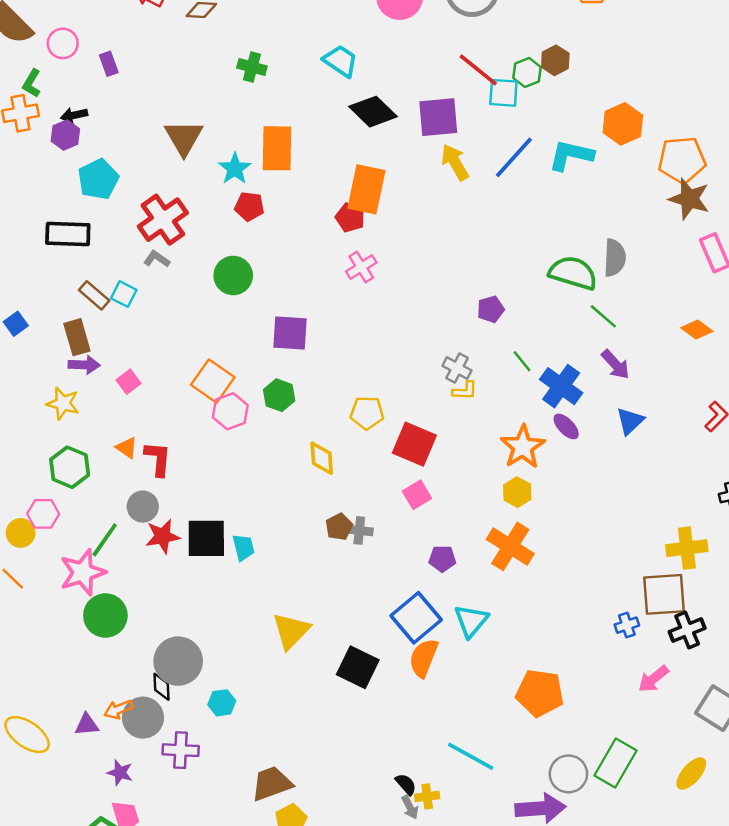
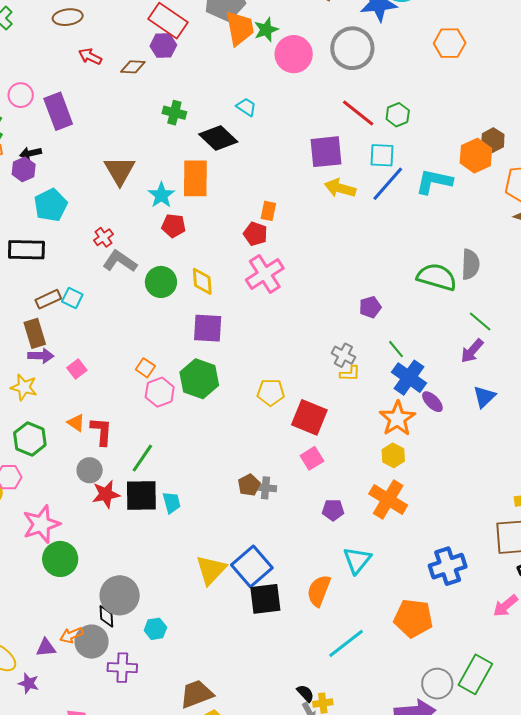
brown hexagon: (555, 60) -> (493, 140), moved
cyan trapezoid: (341, 61) -> (246, 107), size x0.7
purple rectangle: (109, 64) -> (58, 111), size x1.8
cyan square: (503, 93) -> (382, 155), moved
black diamond: (373, 112) -> (218, 138), moved
yellow arrow: (455, 162) -> (340, 188), turned -44
orange rectangle: (366, 189) -> (268, 211), size x0.5
red cross: (163, 220) -> (103, 237), size x0.5
gray L-shape: (157, 259) -> (120, 261), moved, size x1.6
pink cross: (361, 267) -> (265, 274), size x1.5
brown rectangle: (94, 295) -> (48, 299), turned -65
green line: (603, 316) -> (480, 322), moved
purple arrow: (616, 364) -> (472, 351), turned 84
orange square: (213, 381) -> (145, 368), size x0.6
blue cross: (561, 386) -> (409, 378), moved
green hexagon: (279, 395) -> (199, 379), size x1.5
yellow diamond: (322, 458) -> (202, 281), moved
green line: (105, 540) -> (142, 458), moved
blue square: (416, 618) -> (252, 566), moved
blue cross: (627, 625) -> (448, 566), moved, size x1.8
black square: (358, 667) -> (265, 599), turned -32
cyan line: (471, 756) -> (346, 643), moved, turned -66
purple star: (120, 773) -> (29, 683), moved

